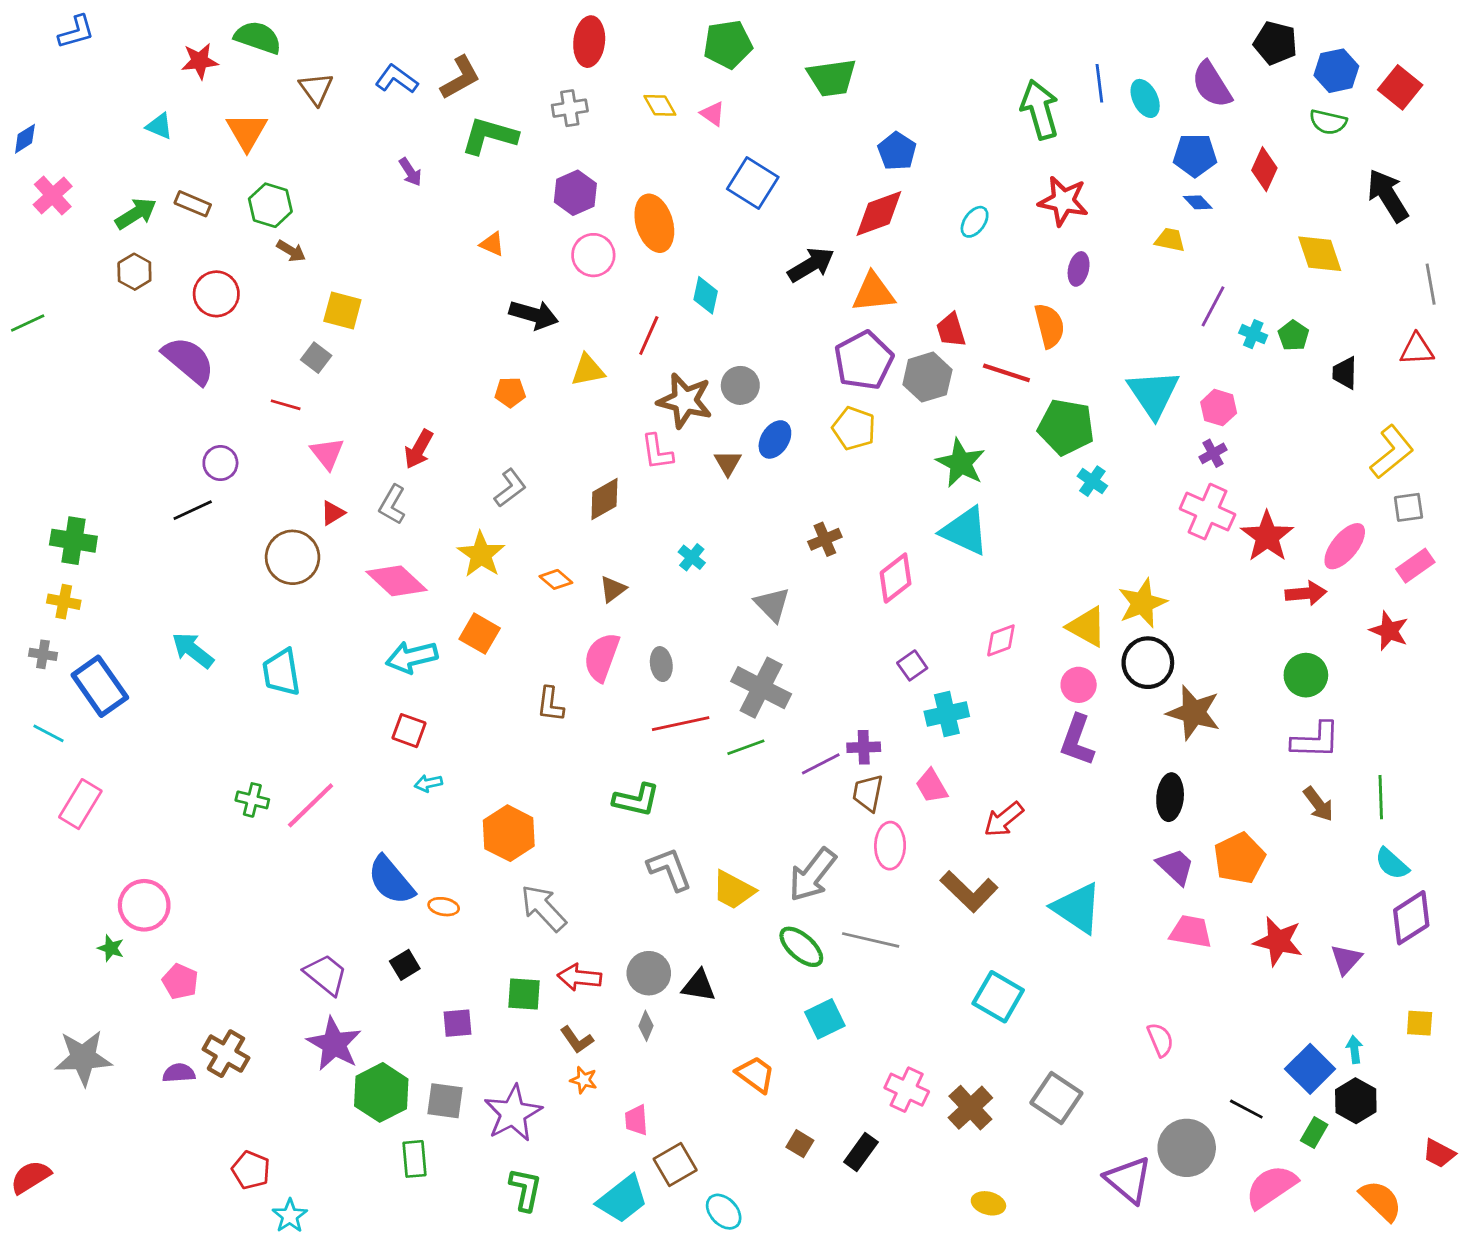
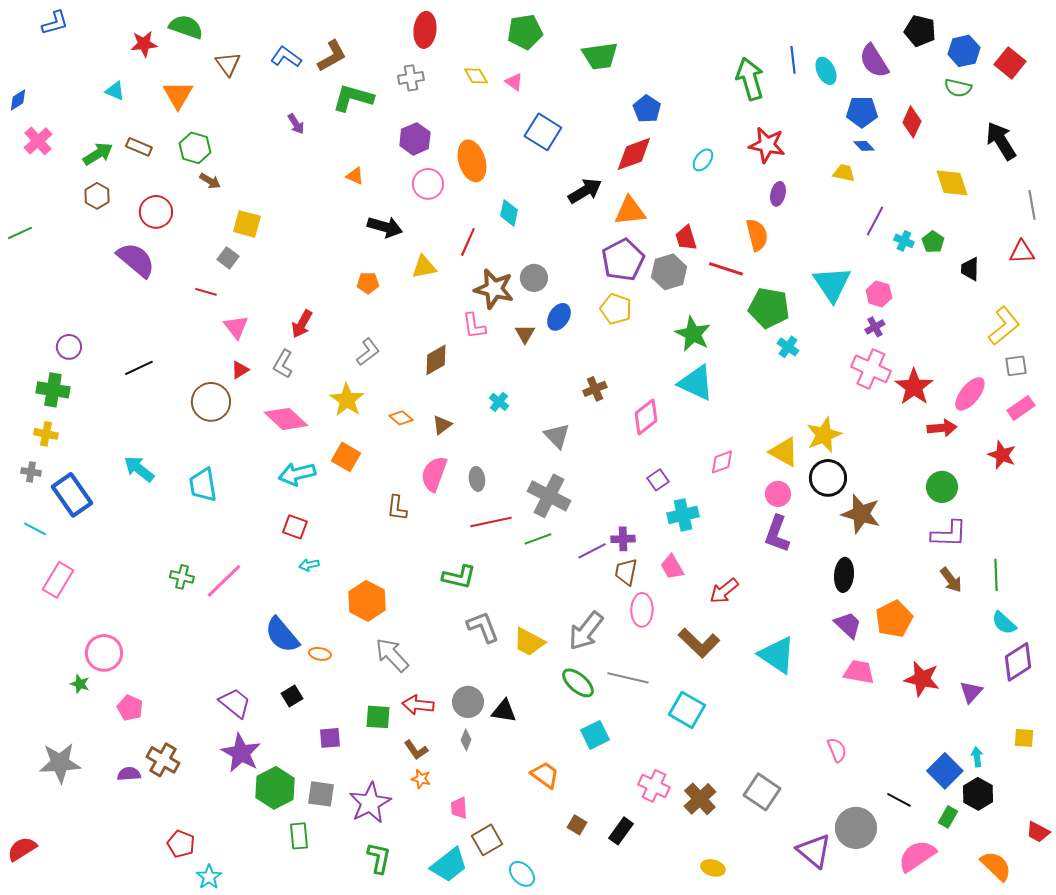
purple circle: (220, 463) -> (69, 347), moved
cyan square: (998, 997) -> (687, 710), moved

